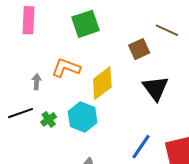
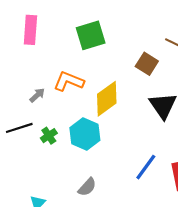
brown square: (139, 49) -> (147, 64), turned -35
gray arrow: (37, 82) -> (37, 95), turned 42

